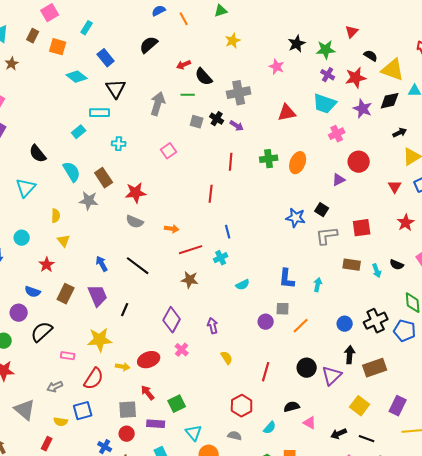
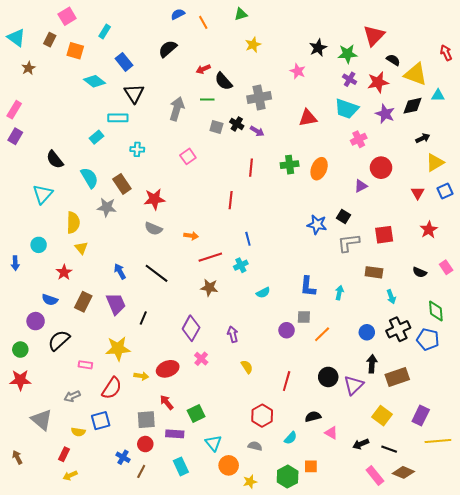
red triangle: (352, 32) -> (374, 36), size x1.6
yellow semicircle: (56, 216) -> (73, 223), size x1.5
cyan arrow: (377, 271) -> (391, 297), moved

